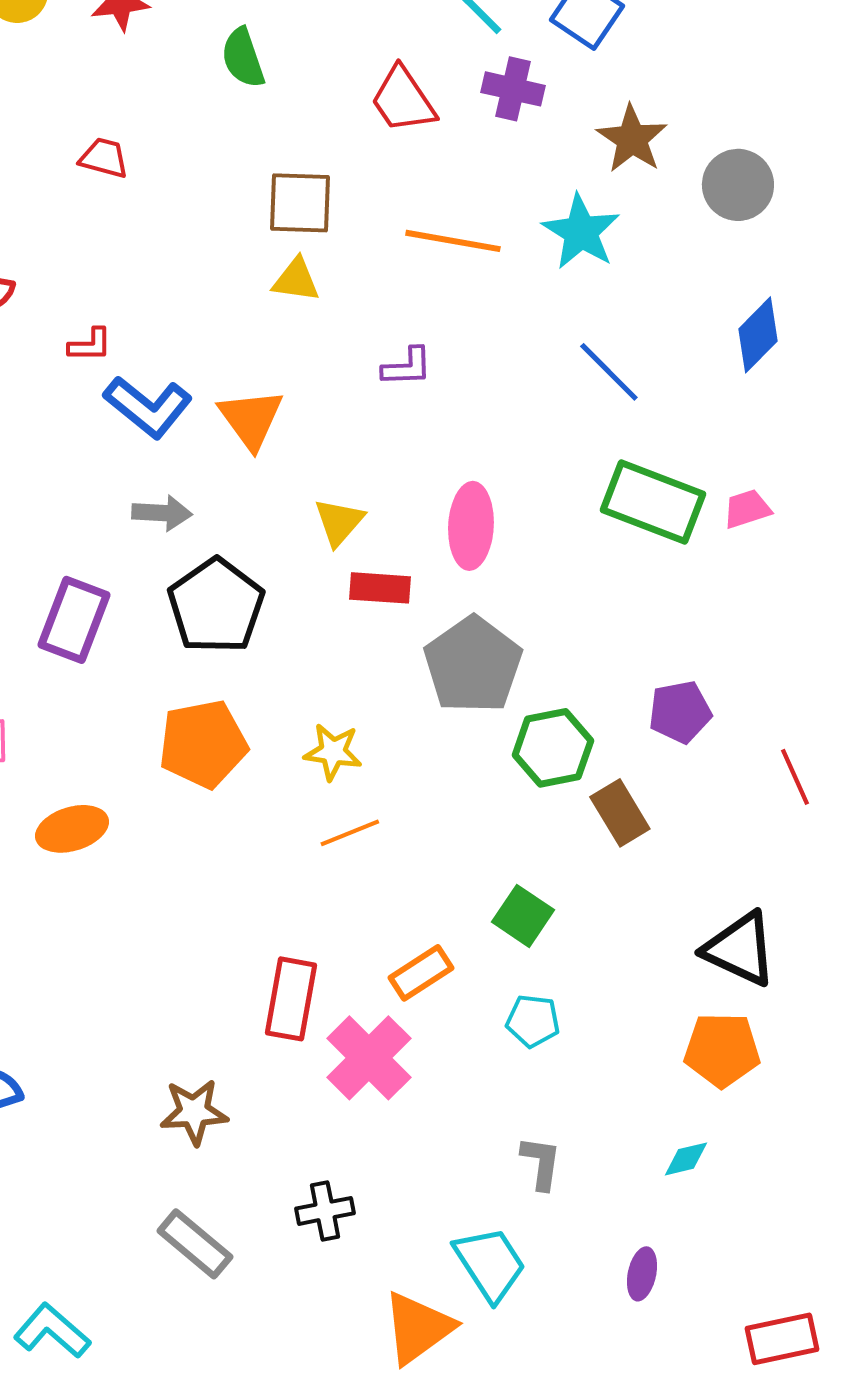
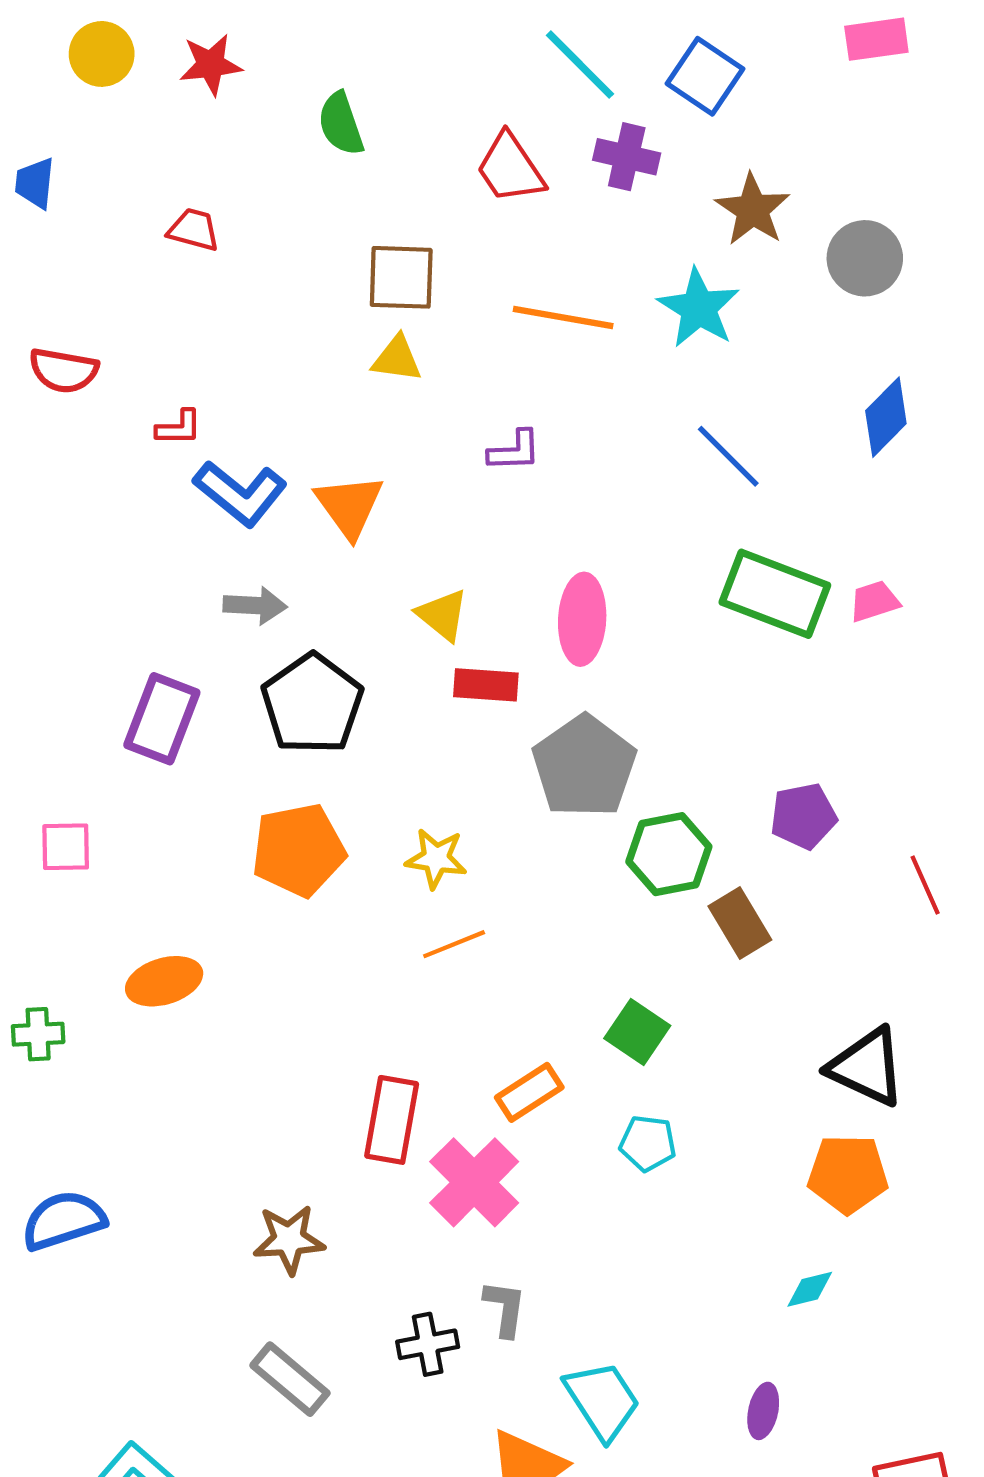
yellow triangle: (339, 522) -> (442, 615), turned -32
orange ellipse: (72, 829) -> (164, 981), moved
gray L-shape: (541, 1163) -> (505, 1308), moved

